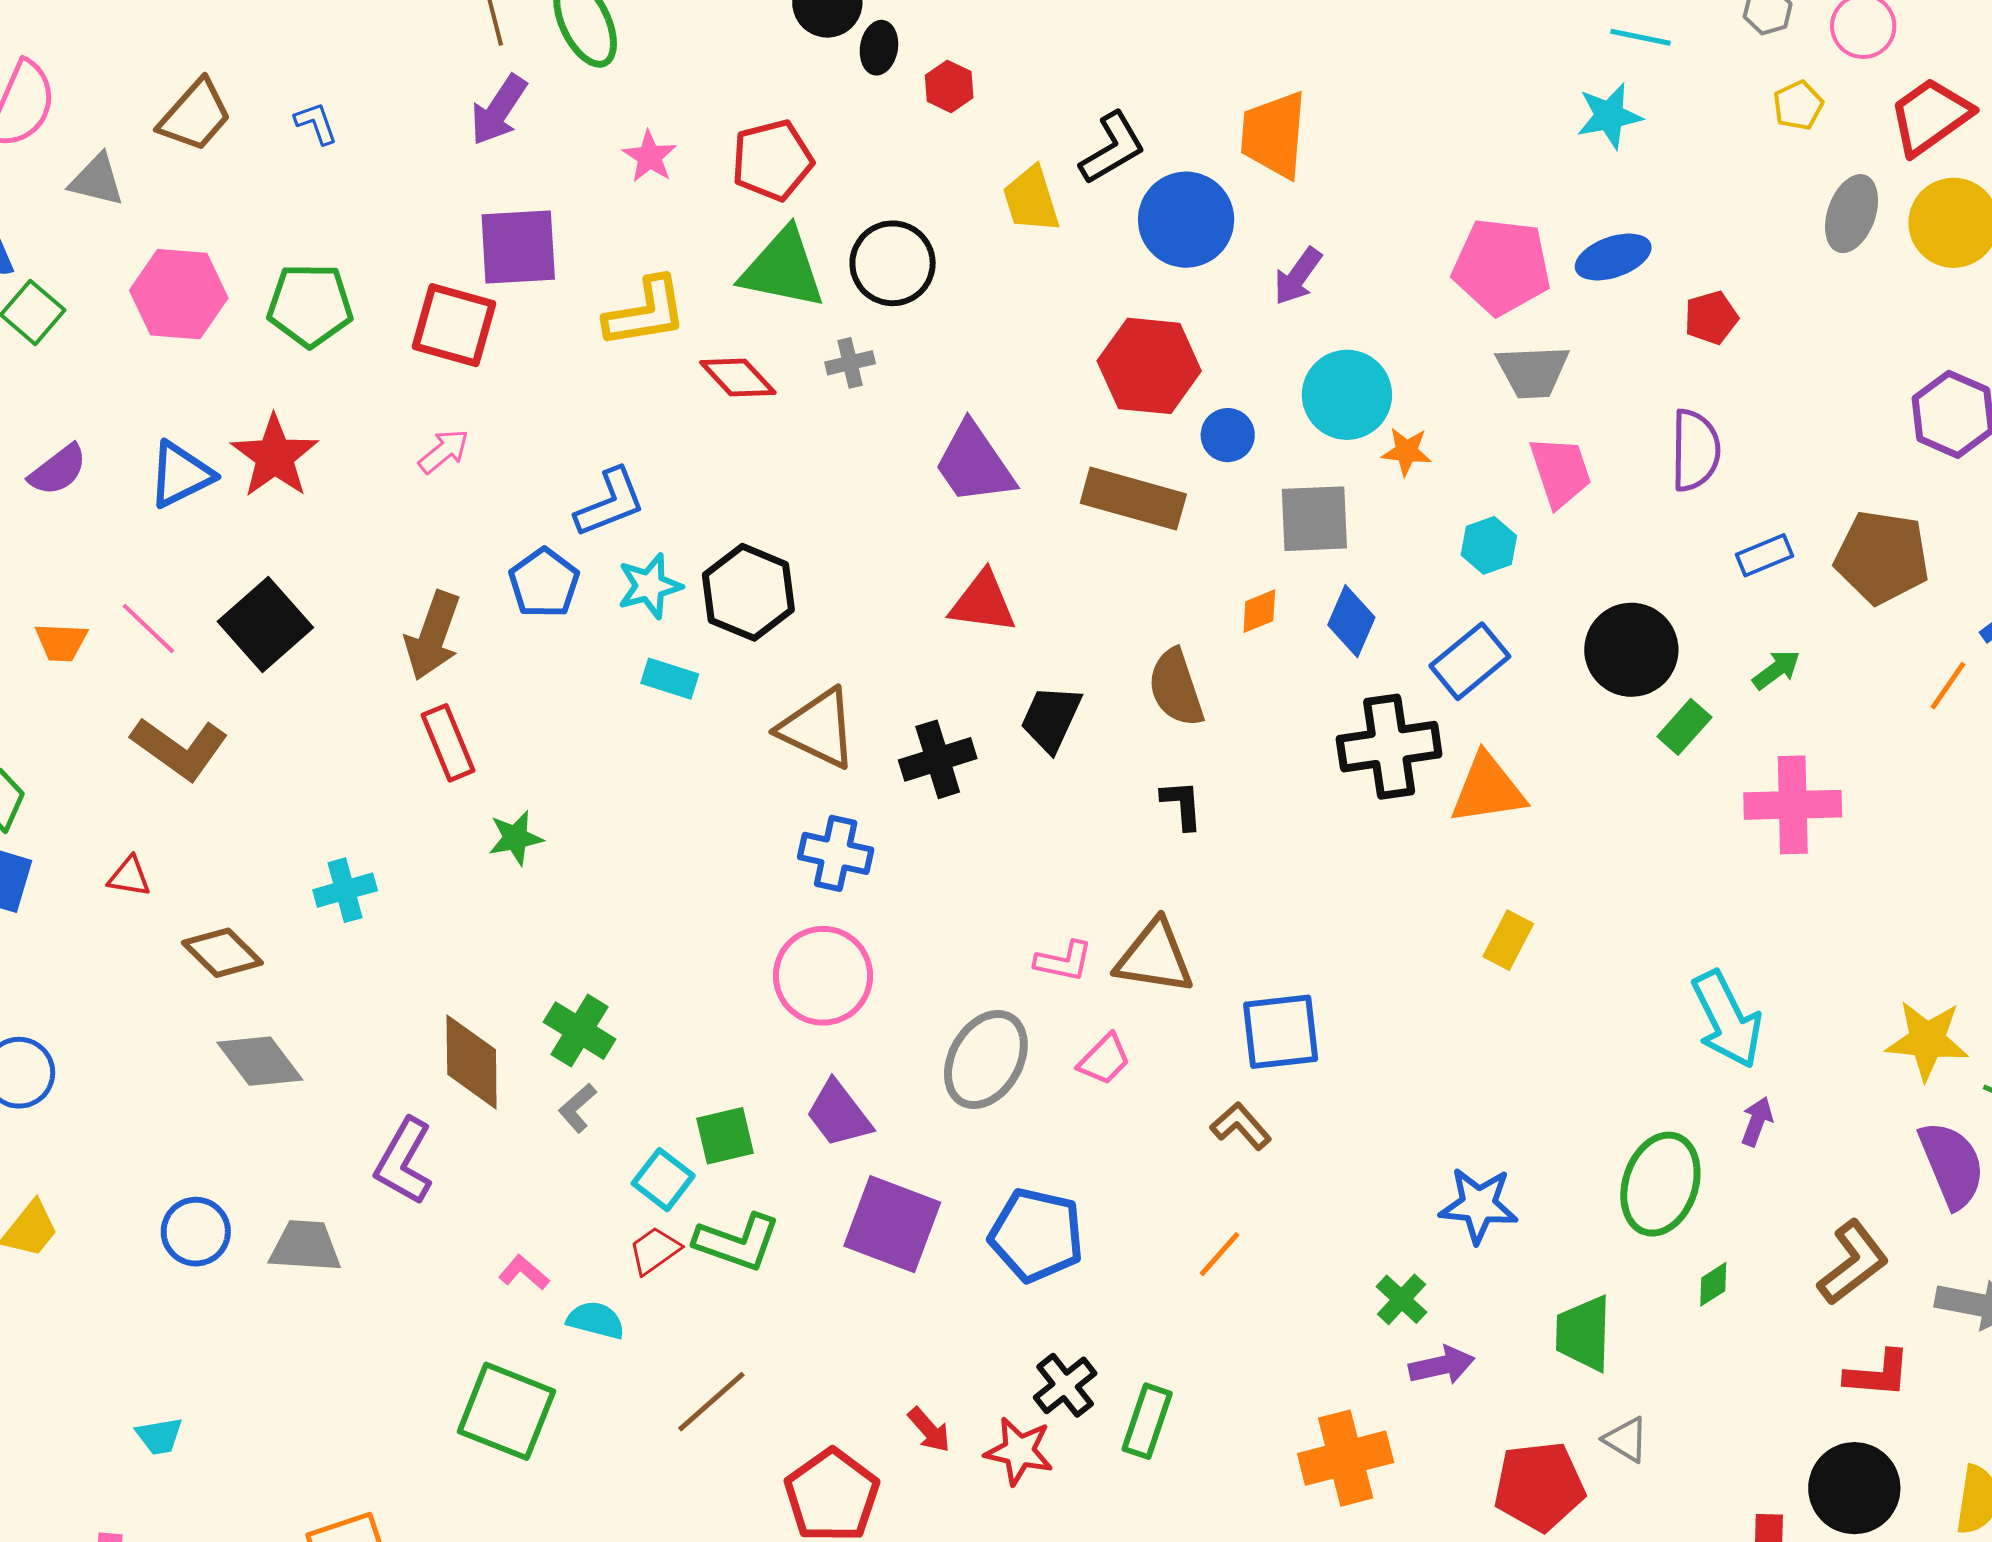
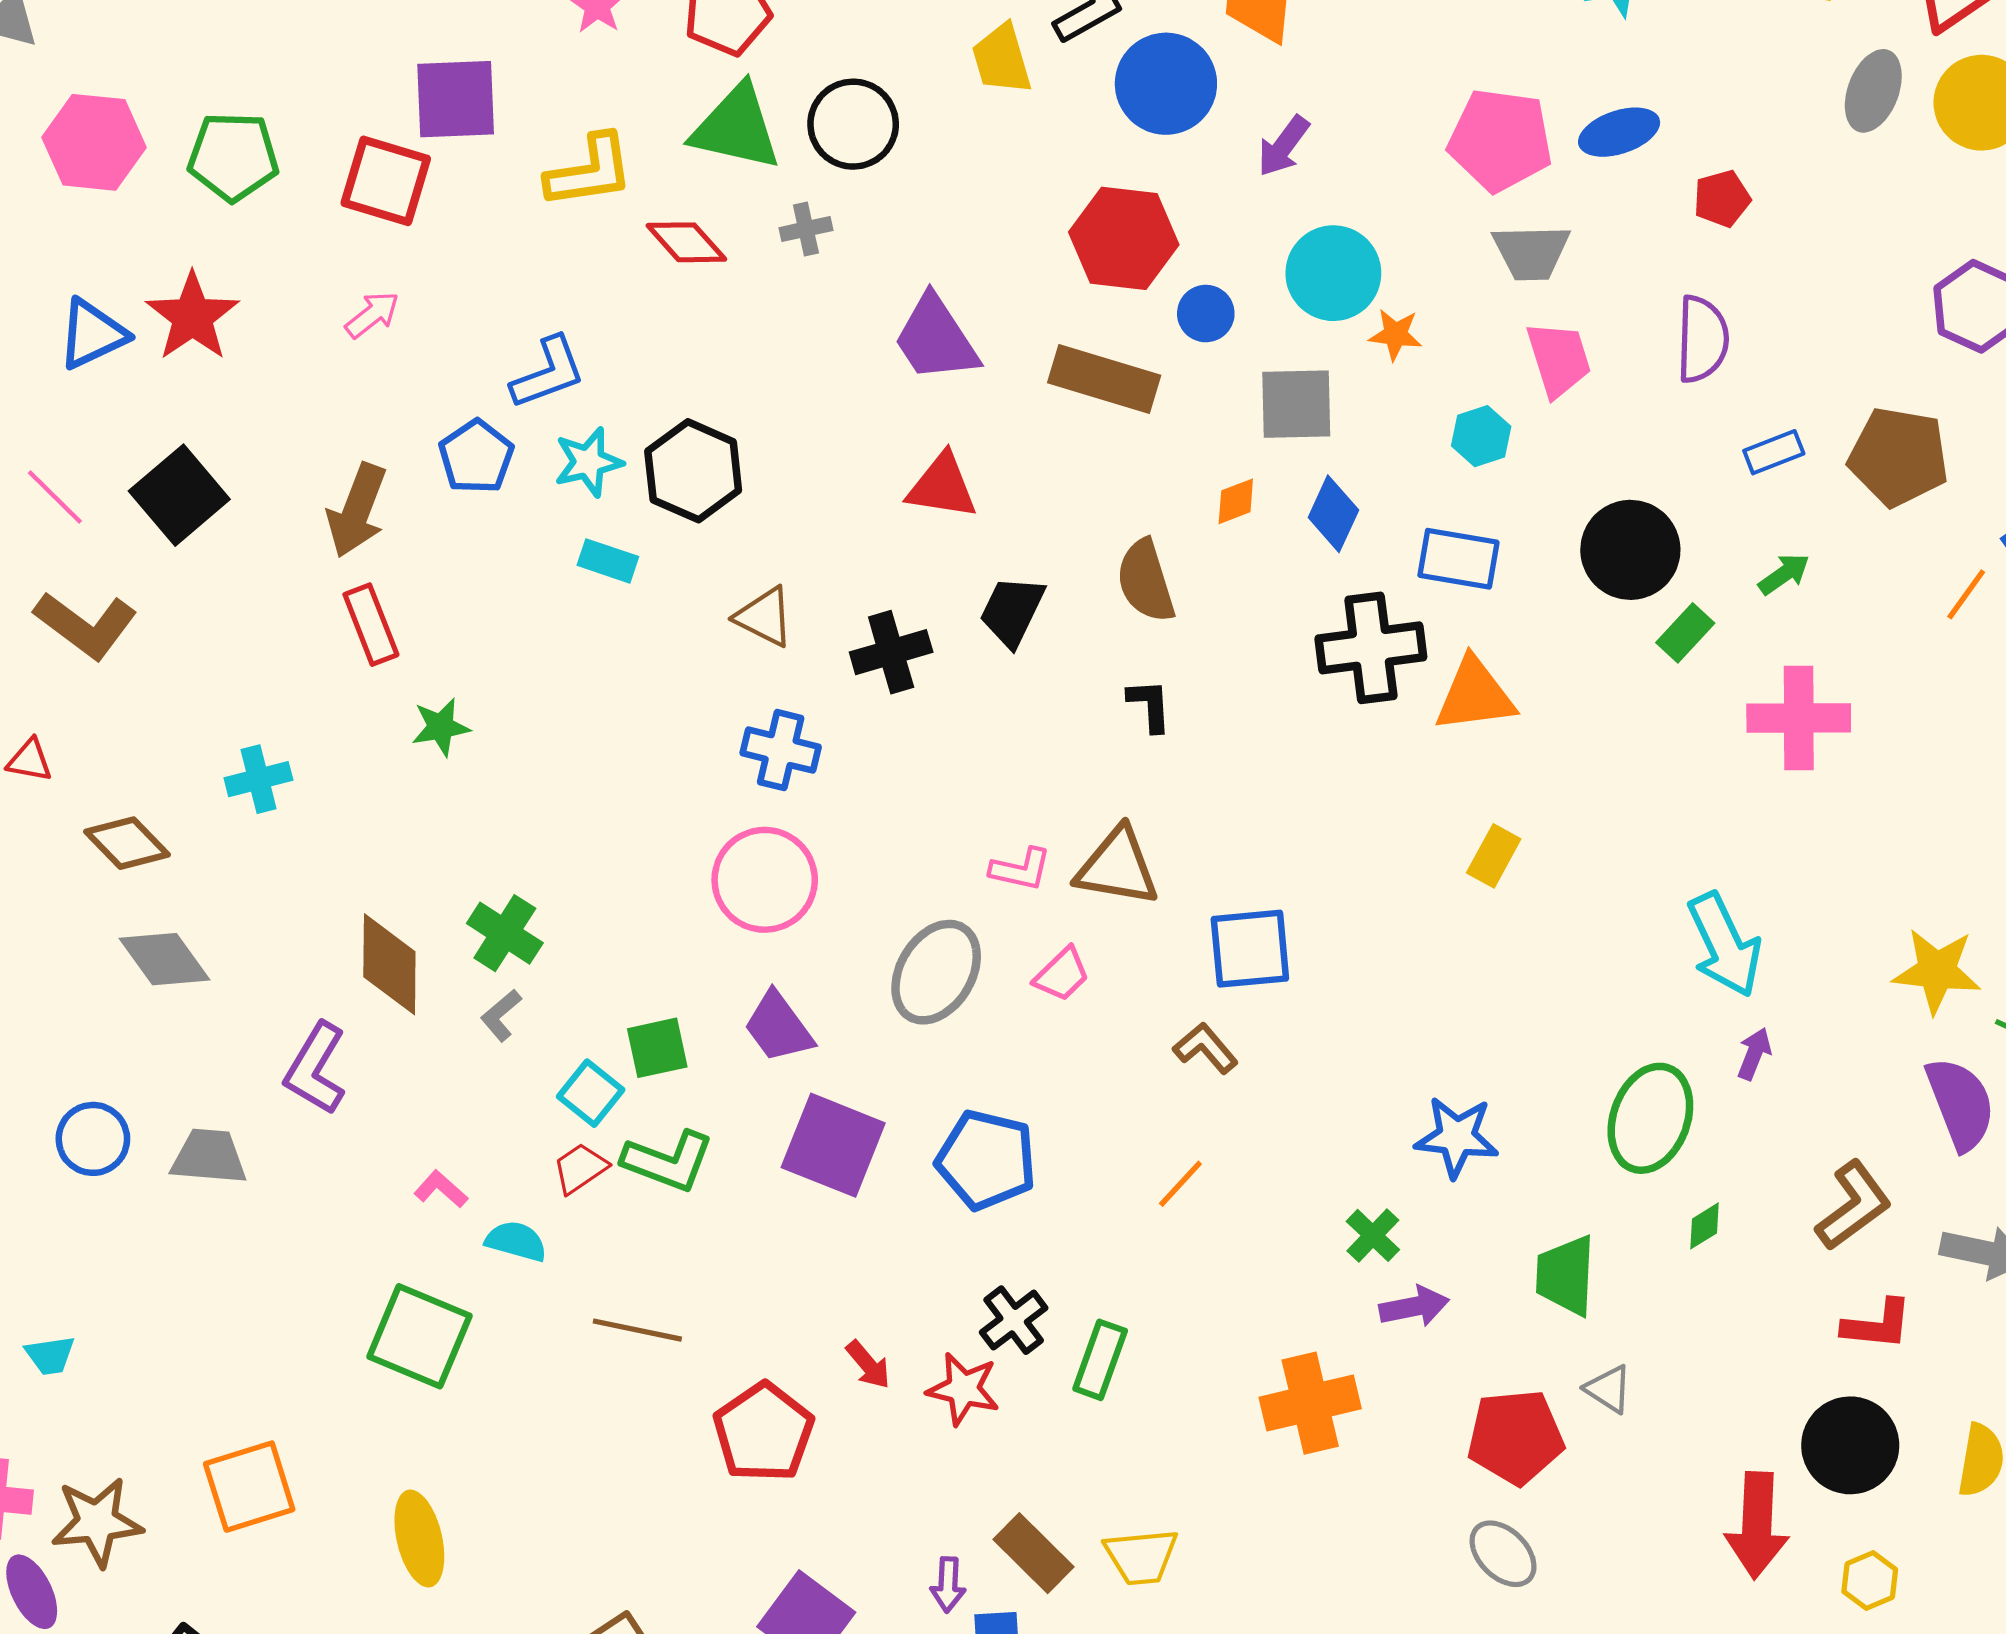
blue rectangle: (1470, 661) -> (1458, 559), turned 48
brown triangle: (818, 728) -> (764, 617), size x0.7
brown line: (711, 1402) -> (637, 1330), turned 52

